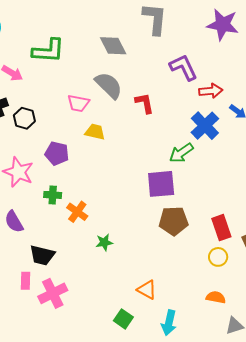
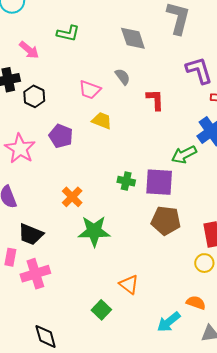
green L-shape: (48, 51) -> (68, 33), size x0.7
gray semicircle: (109, 85) -> (123, 77), size x0.6
green cross: (53, 195) -> (126, 181), moved
green star: (104, 242) -> (94, 231), size x1.8
cyan arrow: (169, 323) -> (169, 322), moved, turned 30

